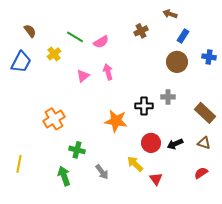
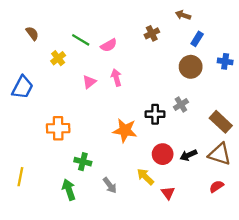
blue trapezoid: (21, 62) -> (23, 87), moved
gray cross: (168, 97) -> (181, 105), turned -32
orange cross: (54, 119) -> (58, 128), turned 30
brown triangle: (204, 143) -> (220, 154), size x1.6

